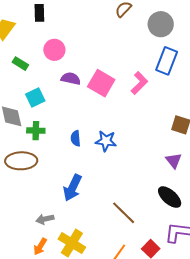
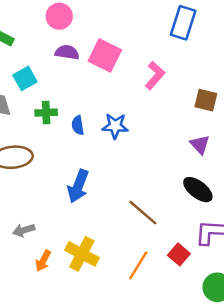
pink circle: (54, 50) -> (59, 16), moved
pink L-shape: (139, 83) -> (155, 75), moved
green cross: (36, 131) -> (46, 113), moved
gray arrow: (45, 219) -> (24, 230), moved

